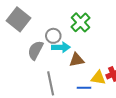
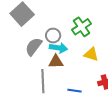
brown triangle: (77, 60) -> (56, 62), moved
yellow triangle: (98, 78) -> (91, 54), moved

